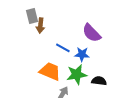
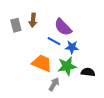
gray rectangle: (32, 16) -> (16, 25), moved
purple semicircle: (92, 33) -> (63, 27), moved

